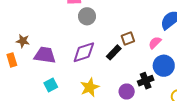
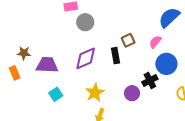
black rectangle: (114, 52) -> (115, 56), turned -49

